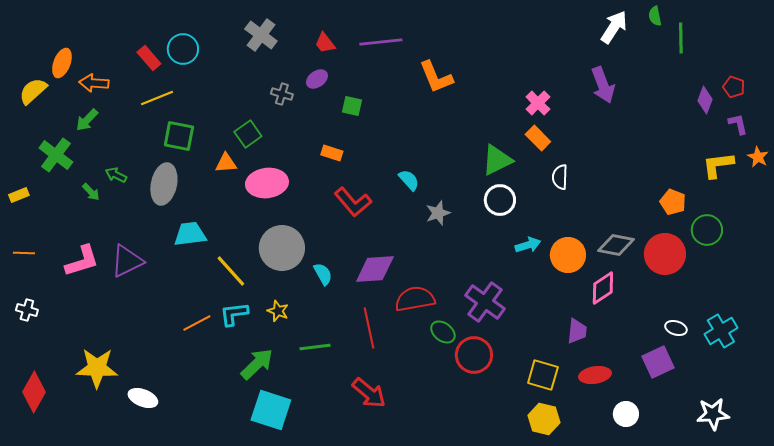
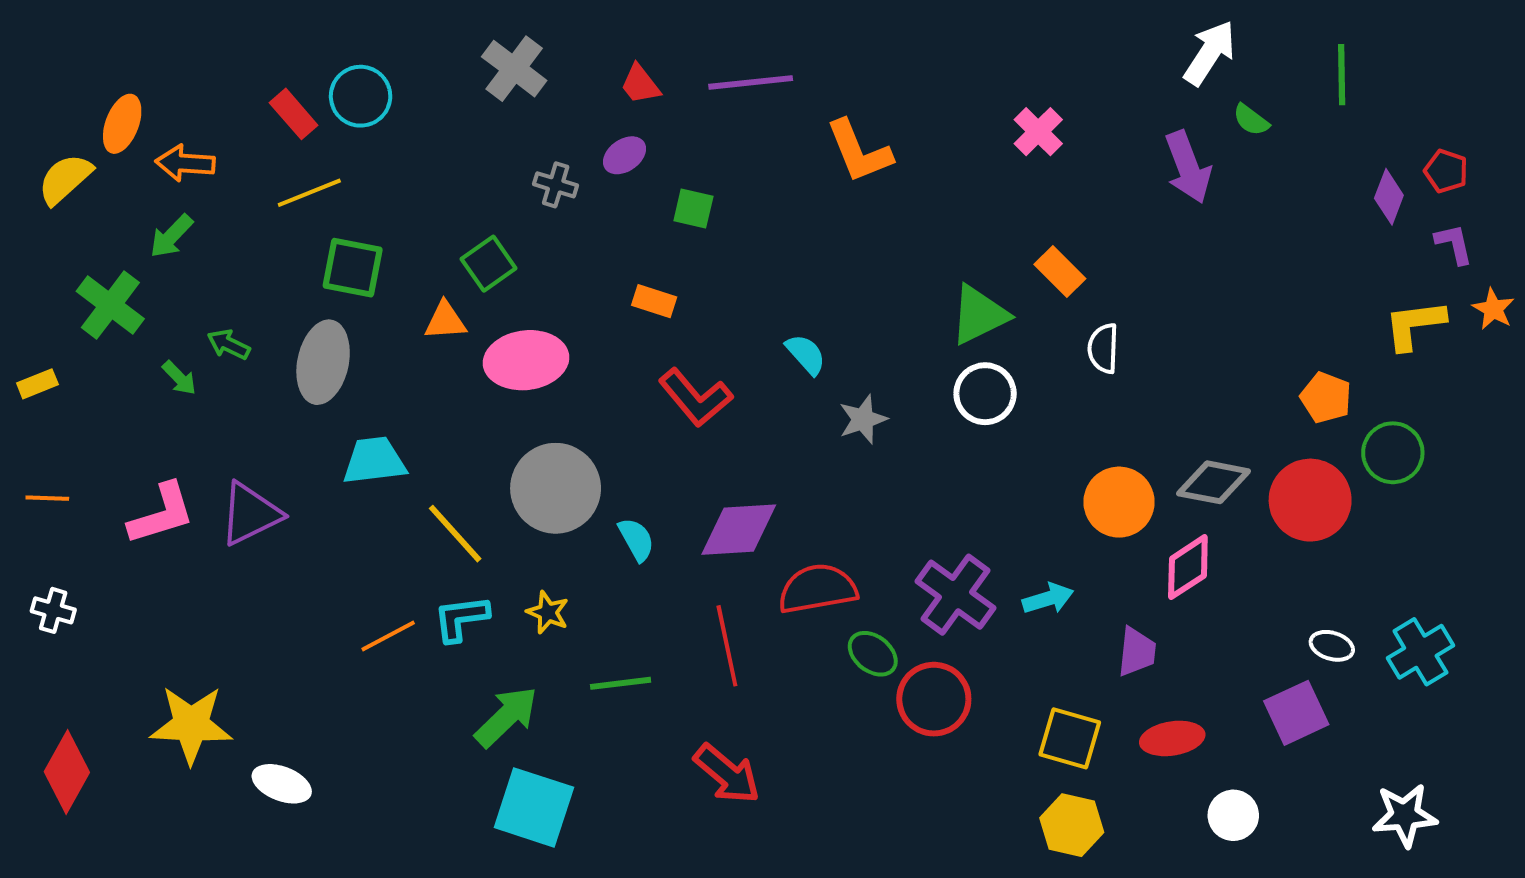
green semicircle: (655, 16) -> (1251, 120), moved, turned -42
pink cross: (538, 103) -> (1038, 132), moved
cyan arrow: (528, 245) -> (1048, 599), moved

